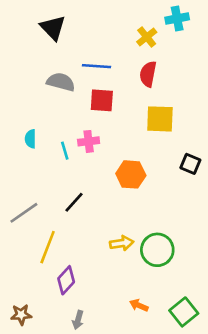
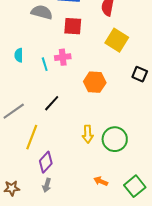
yellow square: (160, 119) -> (117, 40), turned 30
yellow arrow: (122, 243) -> (88, 134), turned 96
gray arrow: (78, 320) -> (47, 185), moved

